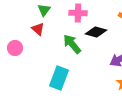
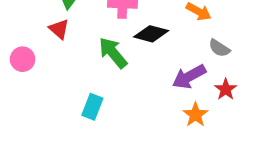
cyan rectangle: (59, 78) -> (92, 107), size x0.7

